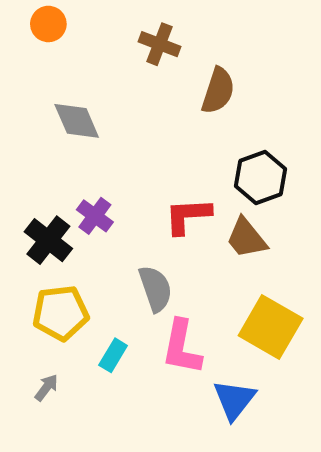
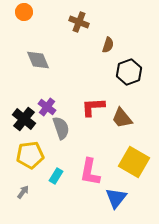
brown semicircle: (218, 91) -> (108, 45), size x0.7
black hexagon: (260, 178) -> (129, 72), moved
gray semicircle: (155, 289) -> (61, 128), moved

